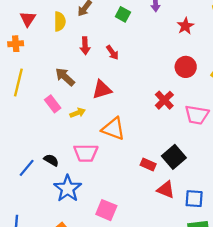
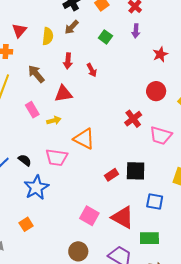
brown arrow: (65, 77) -> (36, 74), moved
red triangle: (102, 90) -> (63, 94), moved
black square: (174, 157) -> (136, 171), turned 35
red rectangle: (148, 165) -> (111, 175), turned -64
red triangle: (166, 190) -> (123, 217), moved, size x1.4
blue square: (194, 199) -> (155, 201), moved
pink square: (106, 210) -> (89, 216), moved

